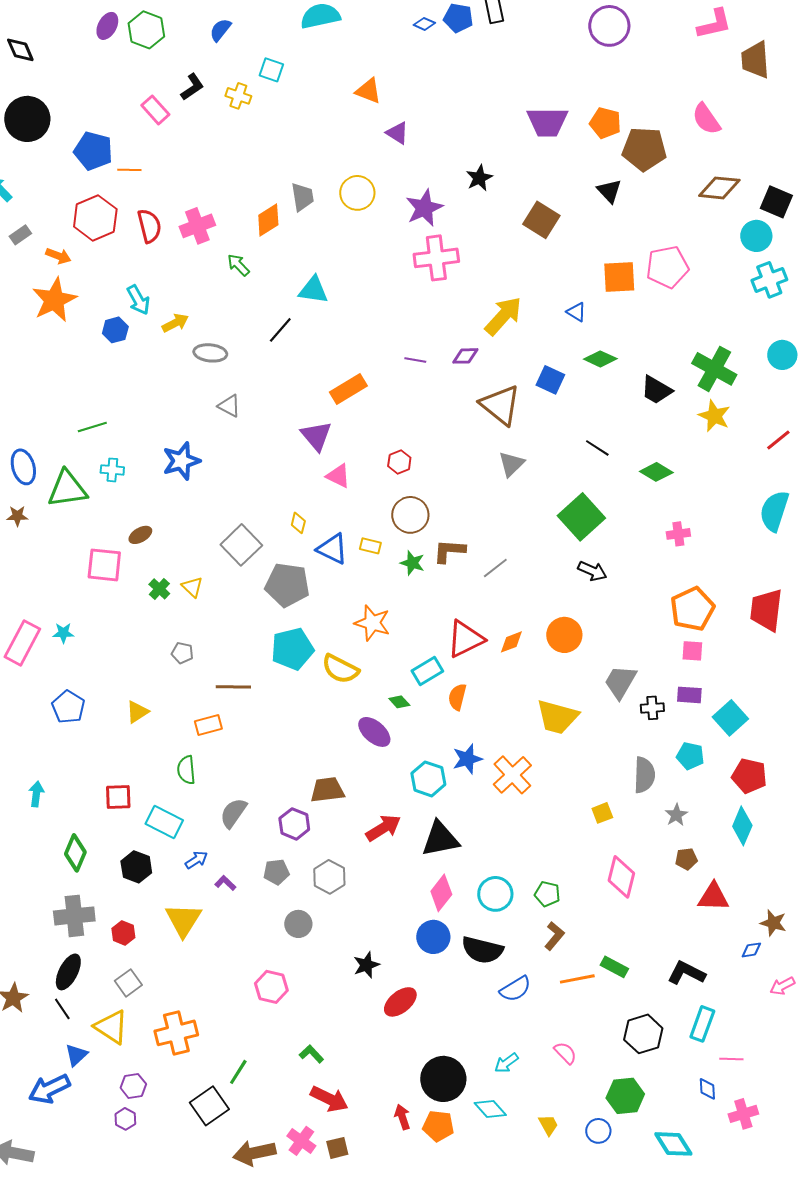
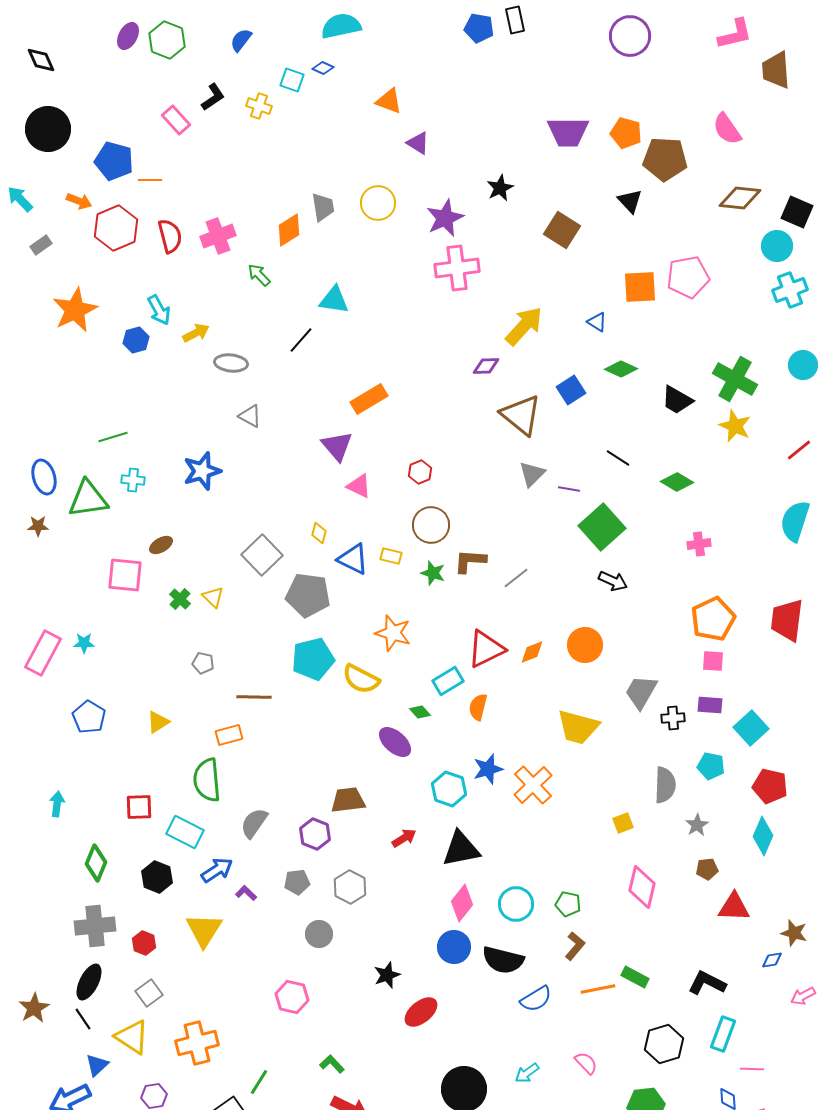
blue diamond: (424, 24) -> (323, 68), moved
orange arrow: (58, 256) -> (79, 201), moved
purple line: (415, 360) -> (569, 489), moved
blue square: (550, 380) -> (571, 390), turned 32
green semicircle: (186, 770) -> (207, 780), size x1.5
red arrow: (383, 828) -> (404, 838), size x0.7
blue arrow: (196, 860) -> (217, 870), size x1.4

